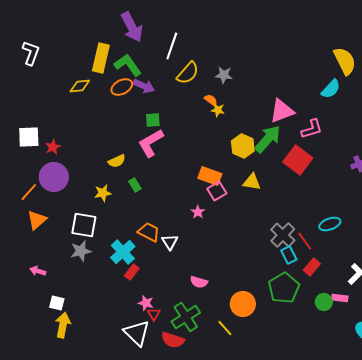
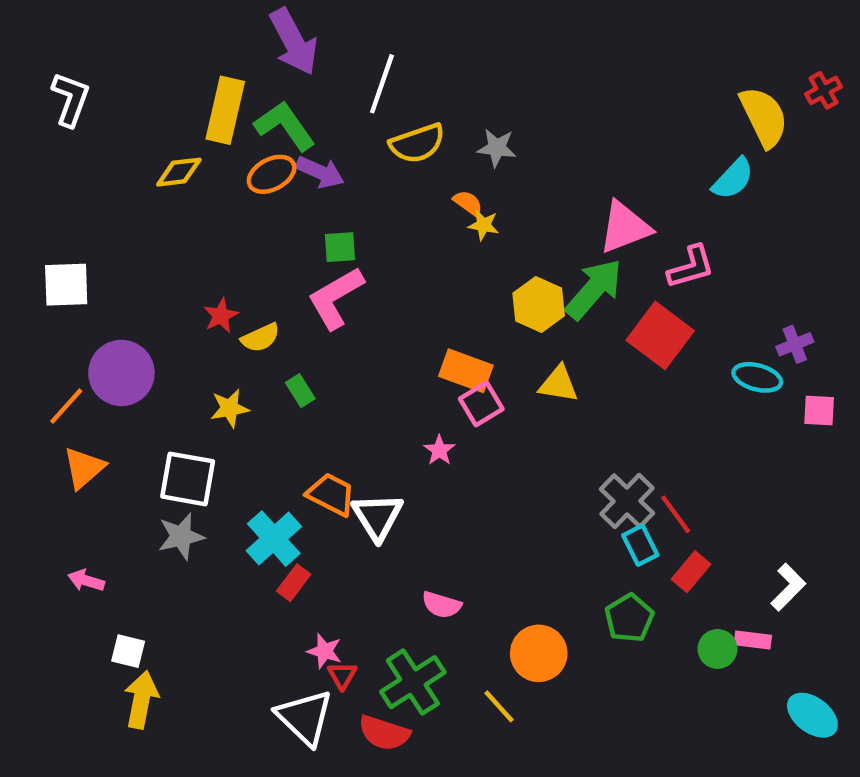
yellow semicircle: (188, 73) -> (417, 143), turned 30
red star: (53, 147) -> (221, 316), moved
cyan ellipse: (330, 224) -> (757, 377), moved, turned 35
white triangle: (170, 242) -> (378, 516), size x1.4
green pentagon: (284, 288) -> (629, 618), size x0.7

